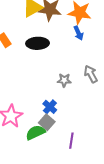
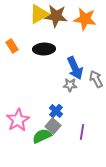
blue arrow: (79, 33) -> (75, 68), moved, size x1.6
purple line: (71, 141) -> (82, 132), moved

